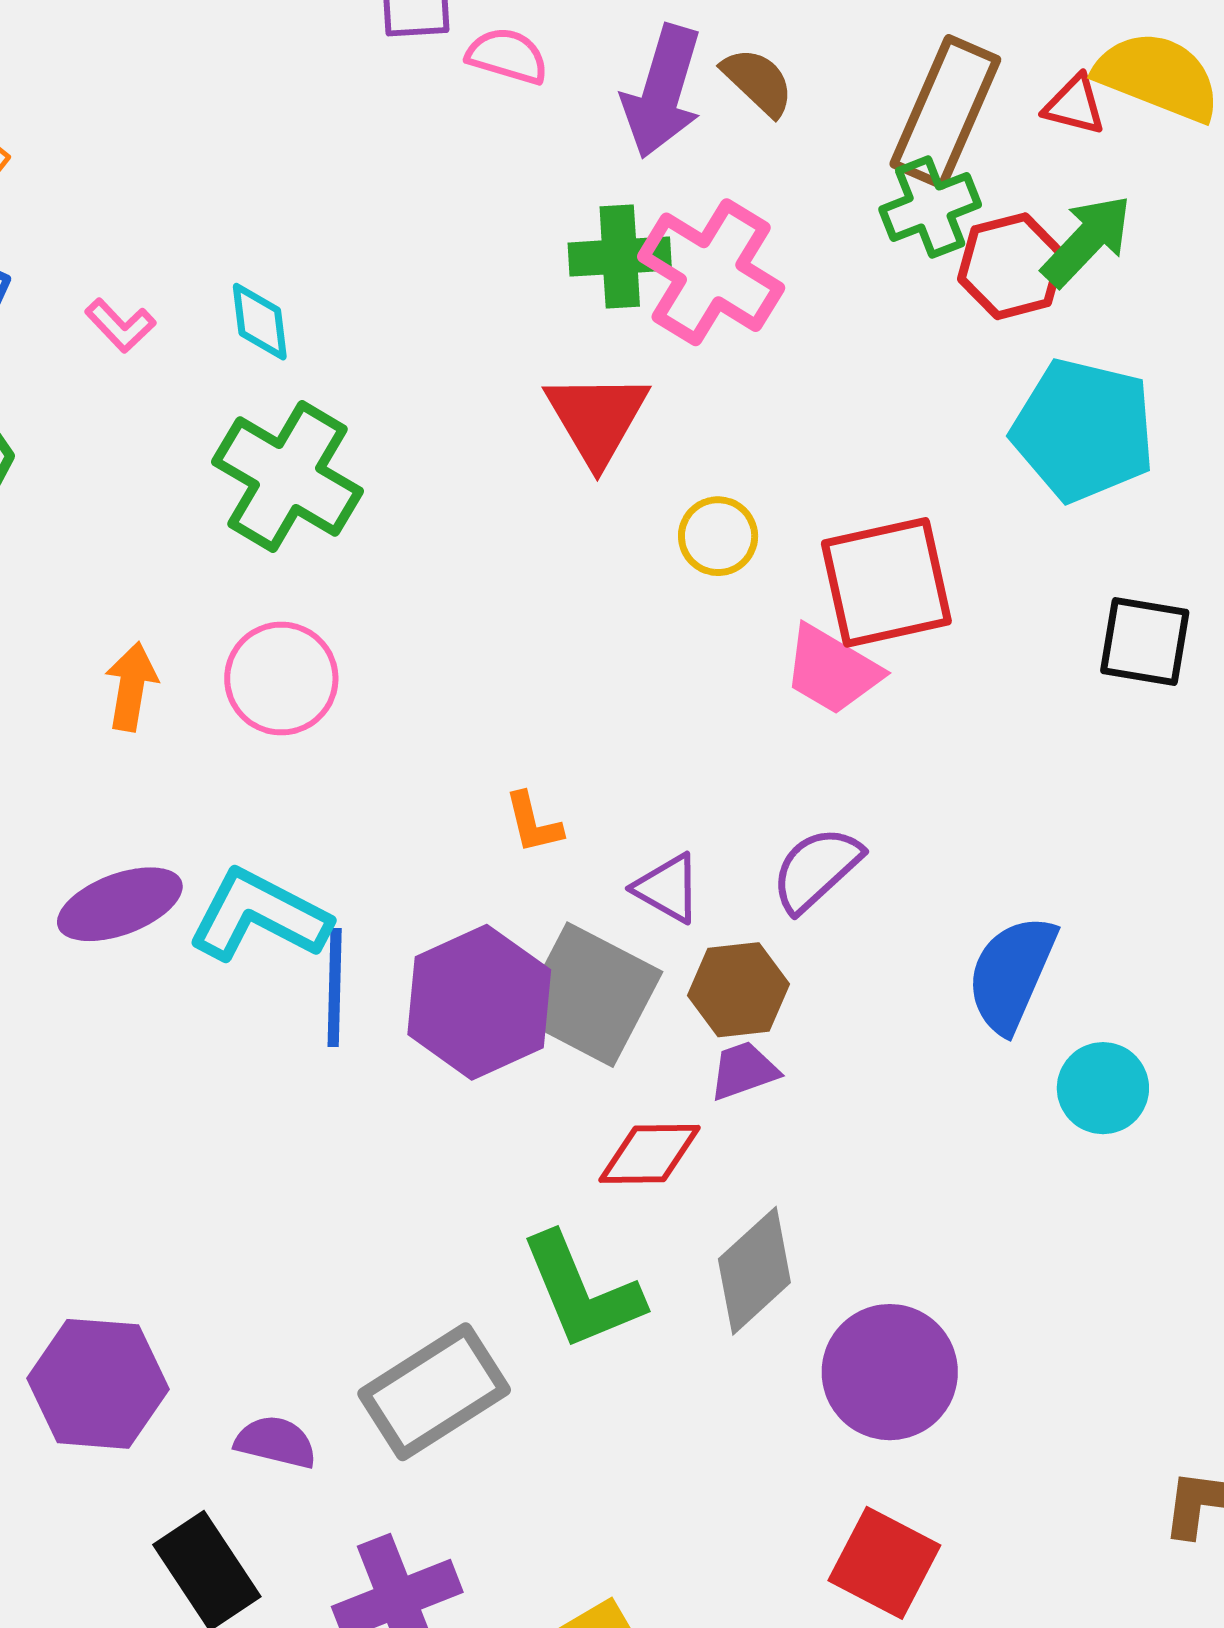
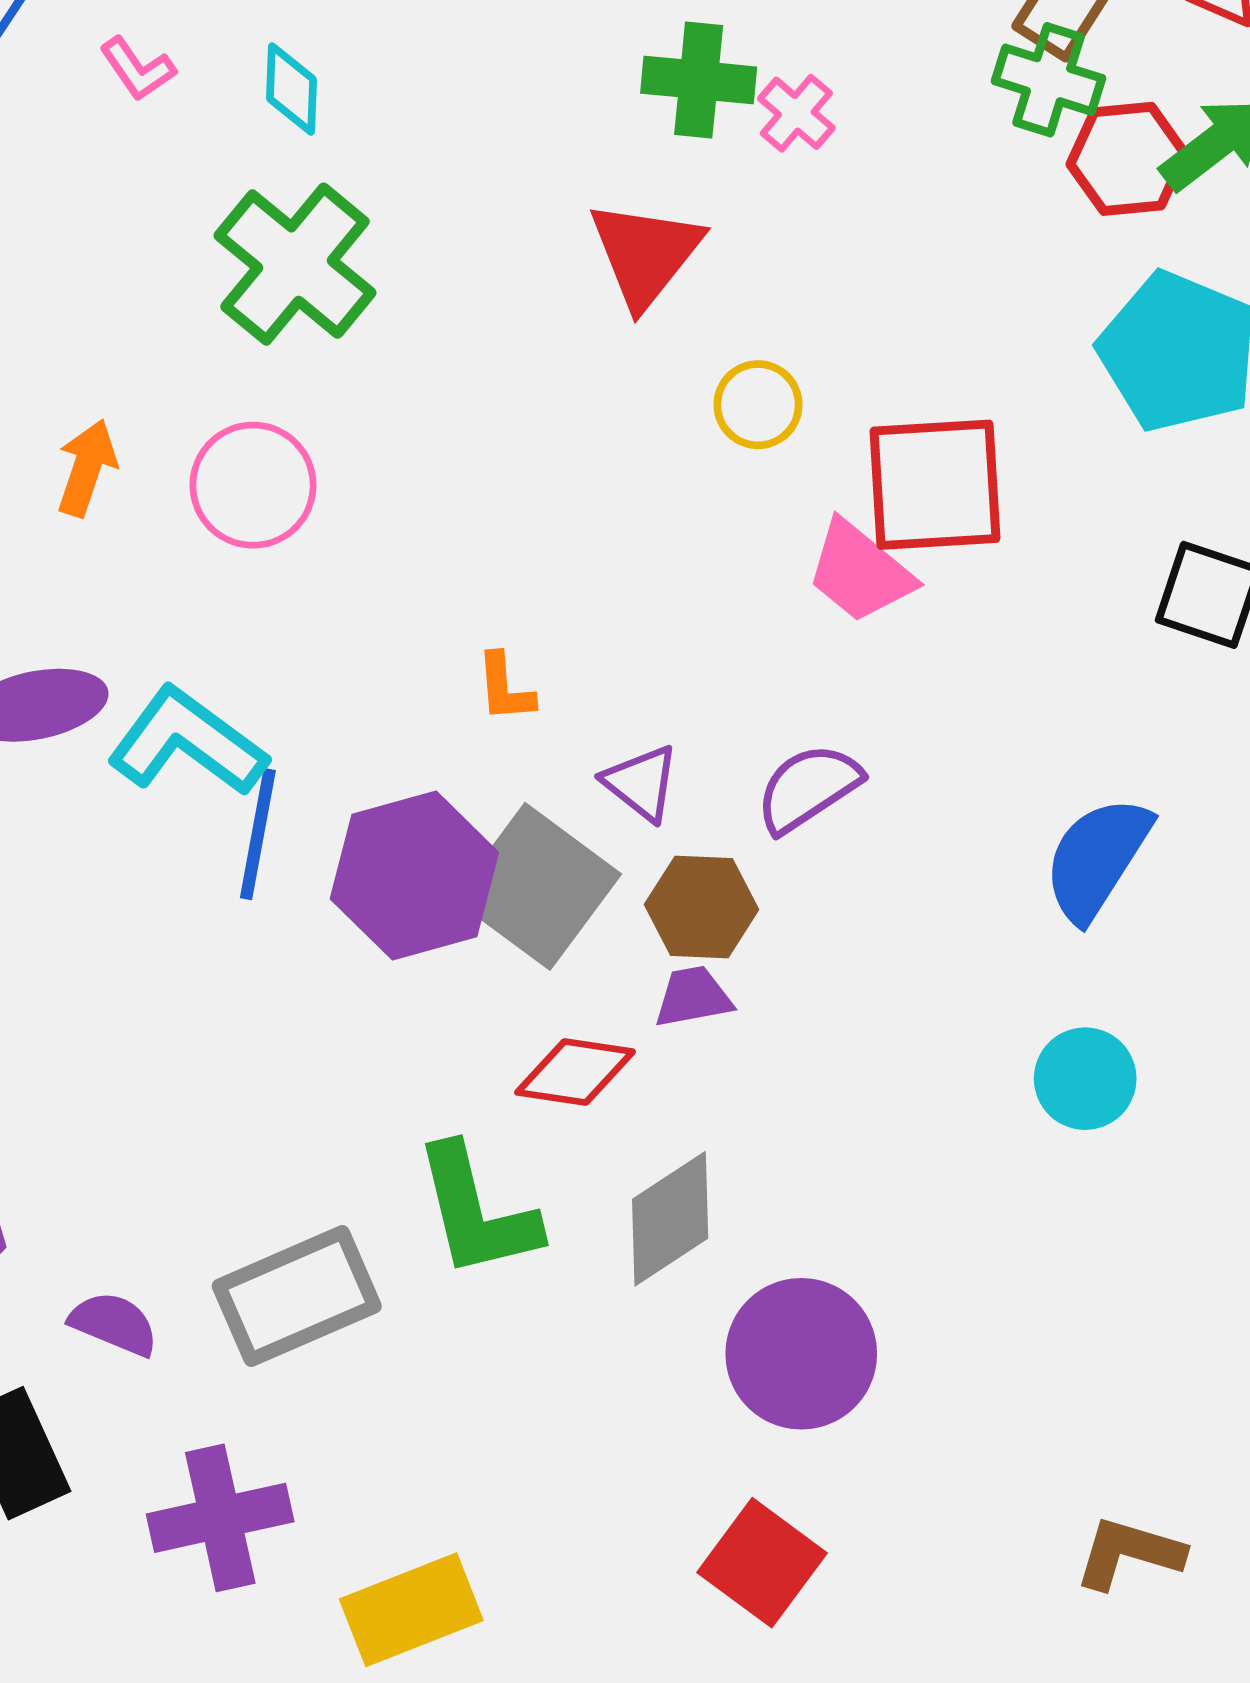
green cross: (930, 207) -> (1049, 80), turned 30
pink cross: (711, 272) -> (796, 113), size x0.5
blue semicircle: (1011, 974) -> (1097, 859), moved

